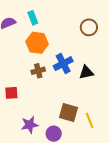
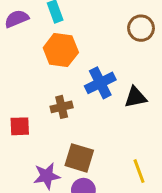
brown cross: (38, 71) -> (62, 107), moved
brown square: (69, 113) -> (79, 158), moved

